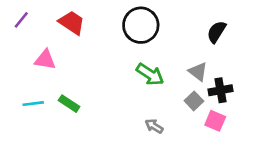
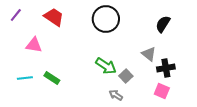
green arrow: (150, 74) -> (106, 66), moved
gray square: (194, 101) -> (126, 76), moved

